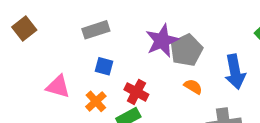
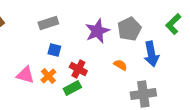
gray pentagon: (186, 50) -> (129, 29), moved
pink triangle: (58, 87) -> (25, 75), moved

